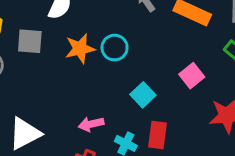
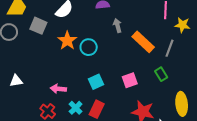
orange star: (80, 49) -> (67, 41), turned 30
white triangle: (25, 134) -> (16, 81), size x0.6

